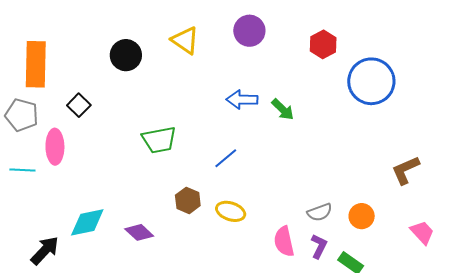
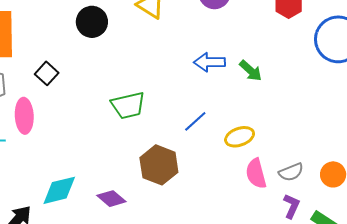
brown hexagon: (188, 200) -> (159, 165), size x1.5
yellow ellipse: (231, 211) -> (240, 137), moved, turned -36
pink semicircle: (284, 241) -> (256, 174), moved

